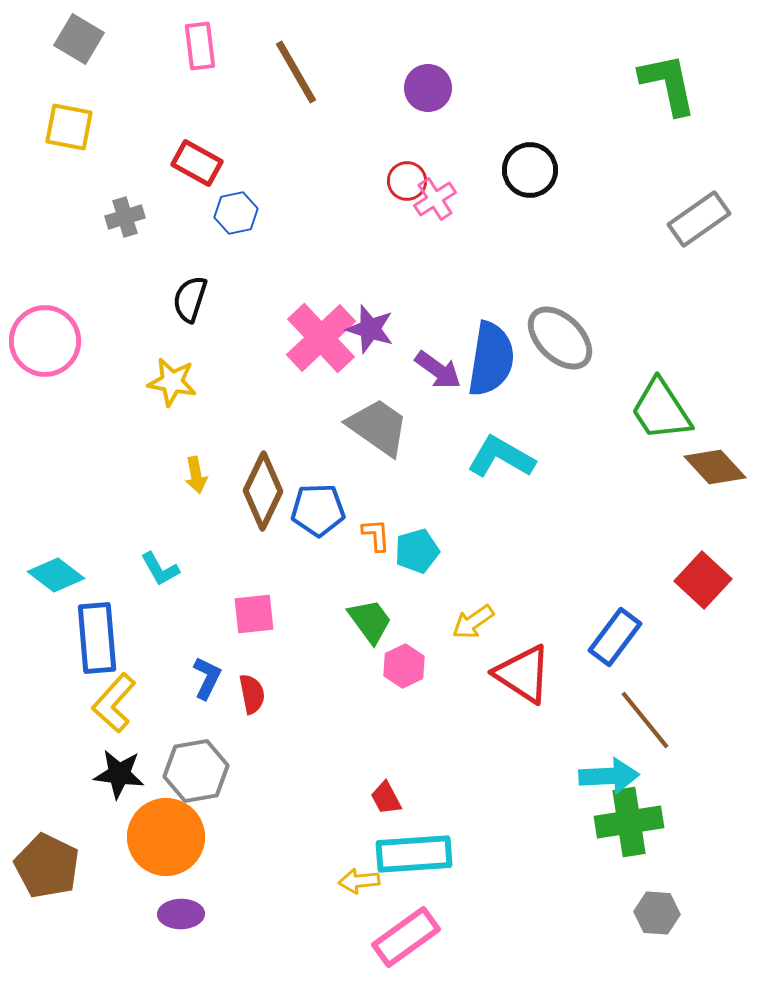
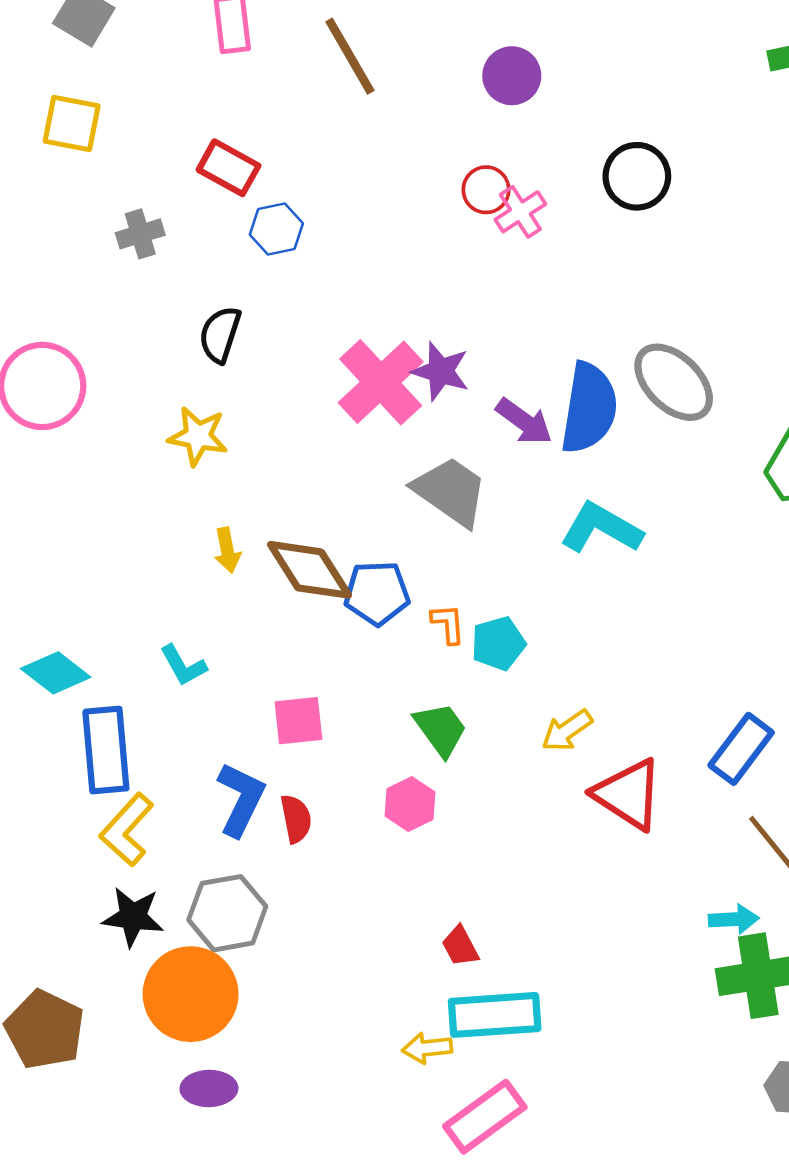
brown diamond: (263, 491) -> (309, 570), turned -58
pink hexagon: (404, 666) -> (410, 804), moved
blue L-shape: (207, 678) -> (241, 799), size x1.4
cyan arrow: (609, 776) -> (734, 919), size x0.7

